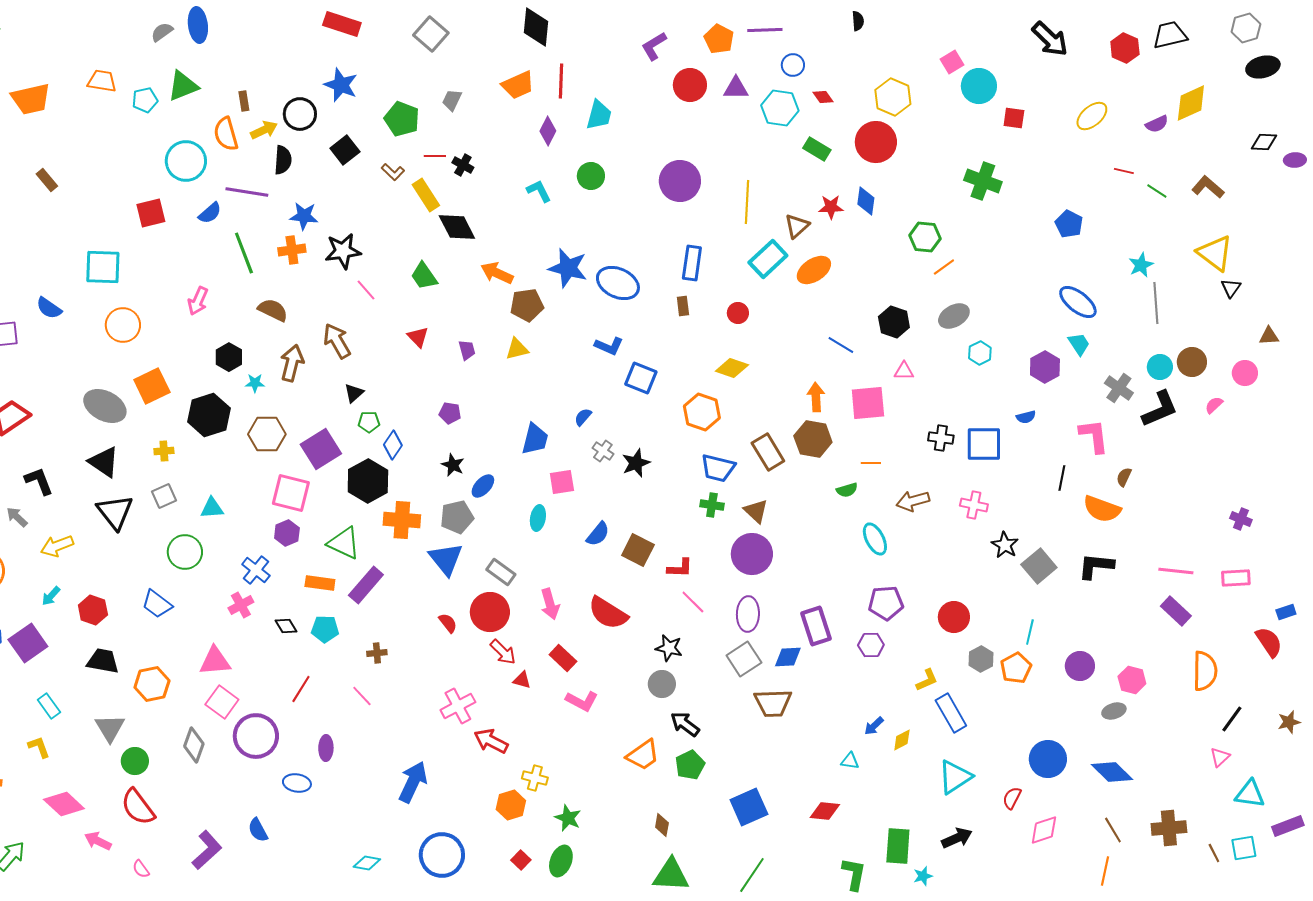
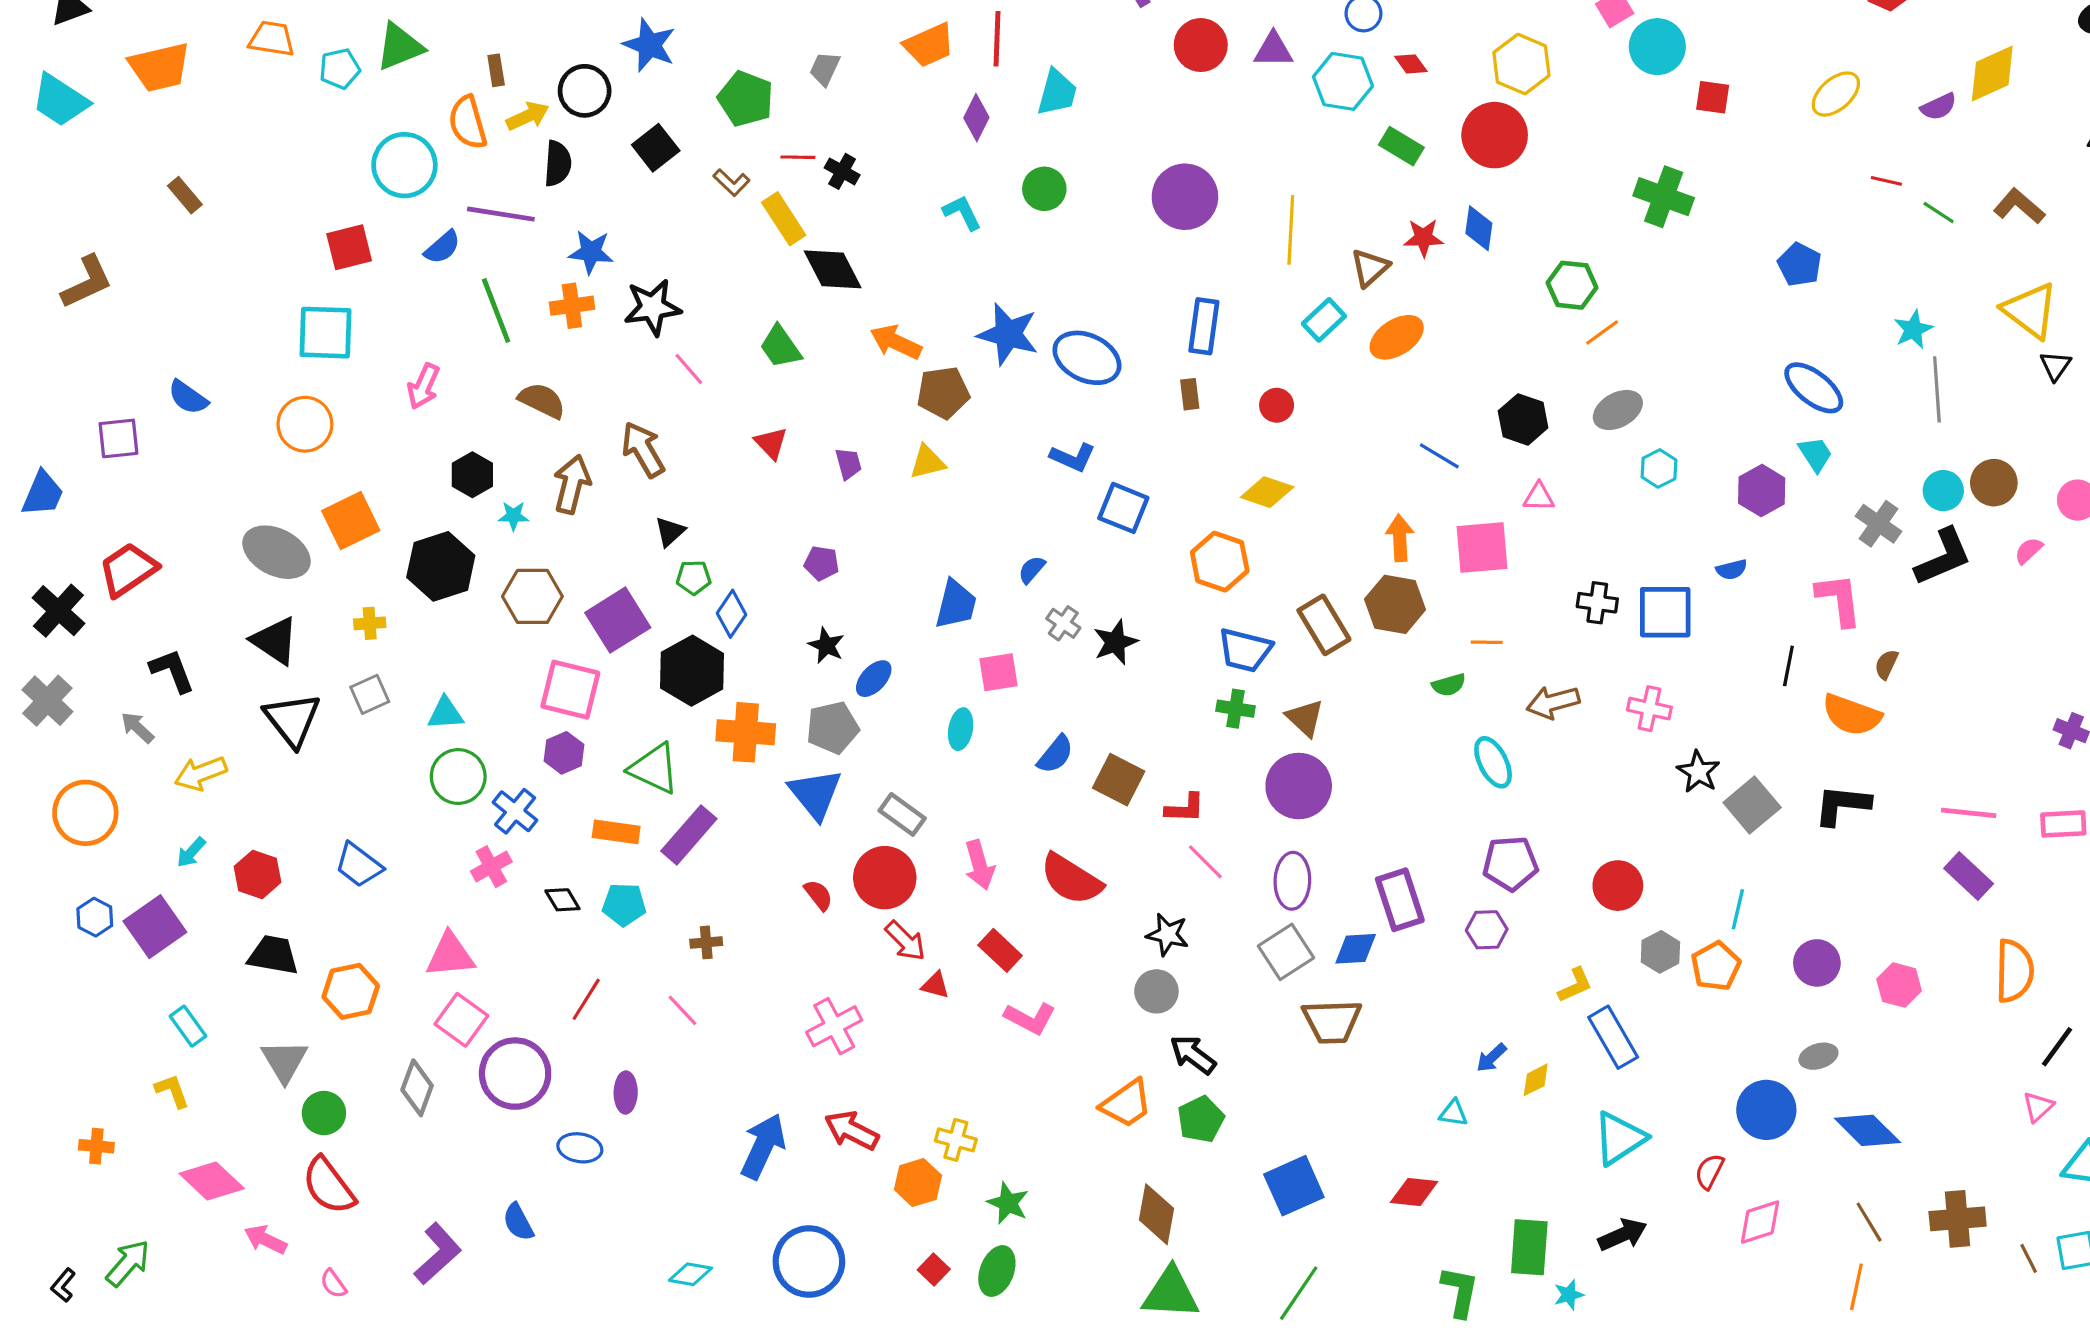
cyan rectangle: (768, 259) -> (1324, 320), size x0.7
cyan square: (103, 267) -> (325, 333), moved
green circle: (185, 552) -> (458, 777), moved
gray ellipse: (1114, 711) -> (1818, 1056), moved
red arrow: (491, 741) -> (852, 1130), moved
brown diamond: (662, 825) -> (1156, 1214), size x1.6

